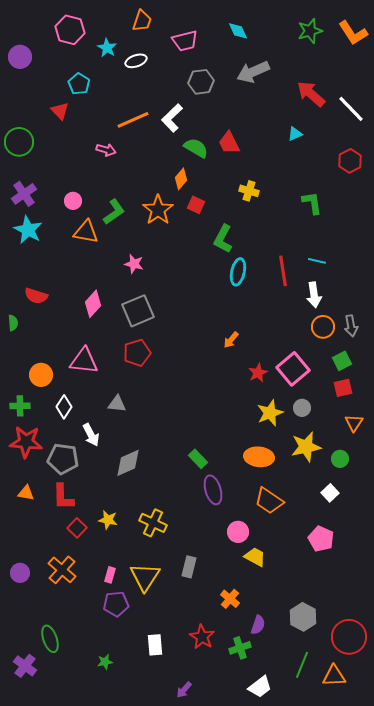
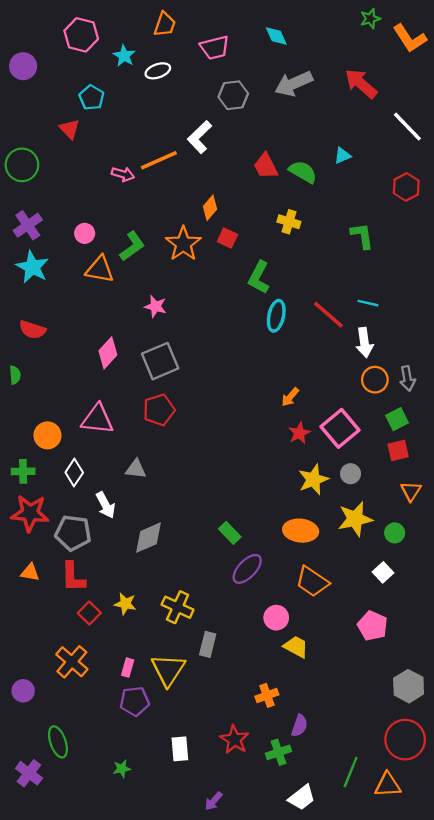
green star: (310, 31) -> (370, 19), moved, size x0.7
red arrow: (311, 94) -> (361, 84), moved
orange line: (133, 120) -> (159, 160), moved
green semicircle: (196, 148) -> (303, 172), moved
red line: (283, 271) -> (328, 315), turned -40
red semicircle: (36, 296) -> (32, 330), moved
orange arrow: (231, 340) -> (290, 397), moved
purple ellipse: (213, 490) -> (247, 569), turned 60
gray rectangle: (189, 567) -> (208, 644), moved
purple circle: (20, 573) -> (23, 691), moved
orange cross: (230, 599) -> (267, 695), turned 30
gray hexagon: (303, 617) -> (409, 686), moved

